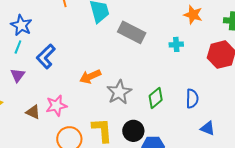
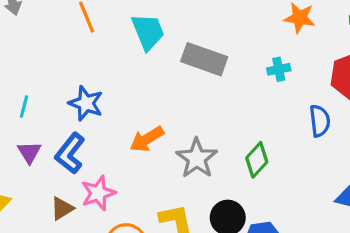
blue star: (21, 25) -> (86, 103), moved
blue L-shape: (46, 56) -> (70, 153), moved
blue semicircle: (192, 99) -> (320, 121), moved
brown triangle: (33, 112) -> (62, 208), turned -49

